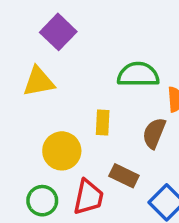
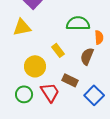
yellow rectangle: (103, 123) -> (58, 50), turned -40
red trapezoid: (88, 197) -> (50, 92), turned -45

